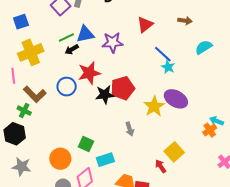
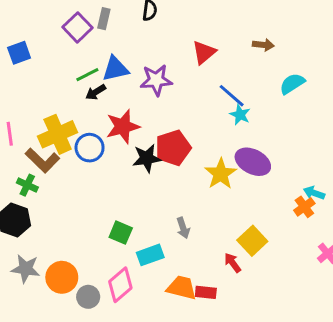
yellow cross: (31, 52) -> (58, 134), moved
gray arrow: (130, 129) -> (183, 228), moved
orange circle: (60, 159) -> (62, 277), moved

